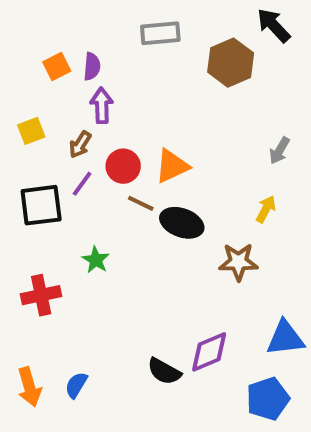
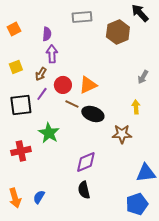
orange square: (57, 66) -> (14, 29), moved
yellow arrow: (266, 209) -> (136, 107), turned -32
green star: (96, 260) -> (49, 133), size x1.5
purple diamond: (209, 352) -> (86, 162), moved
black semicircle: (164, 371) -> (84, 190), turned 48

